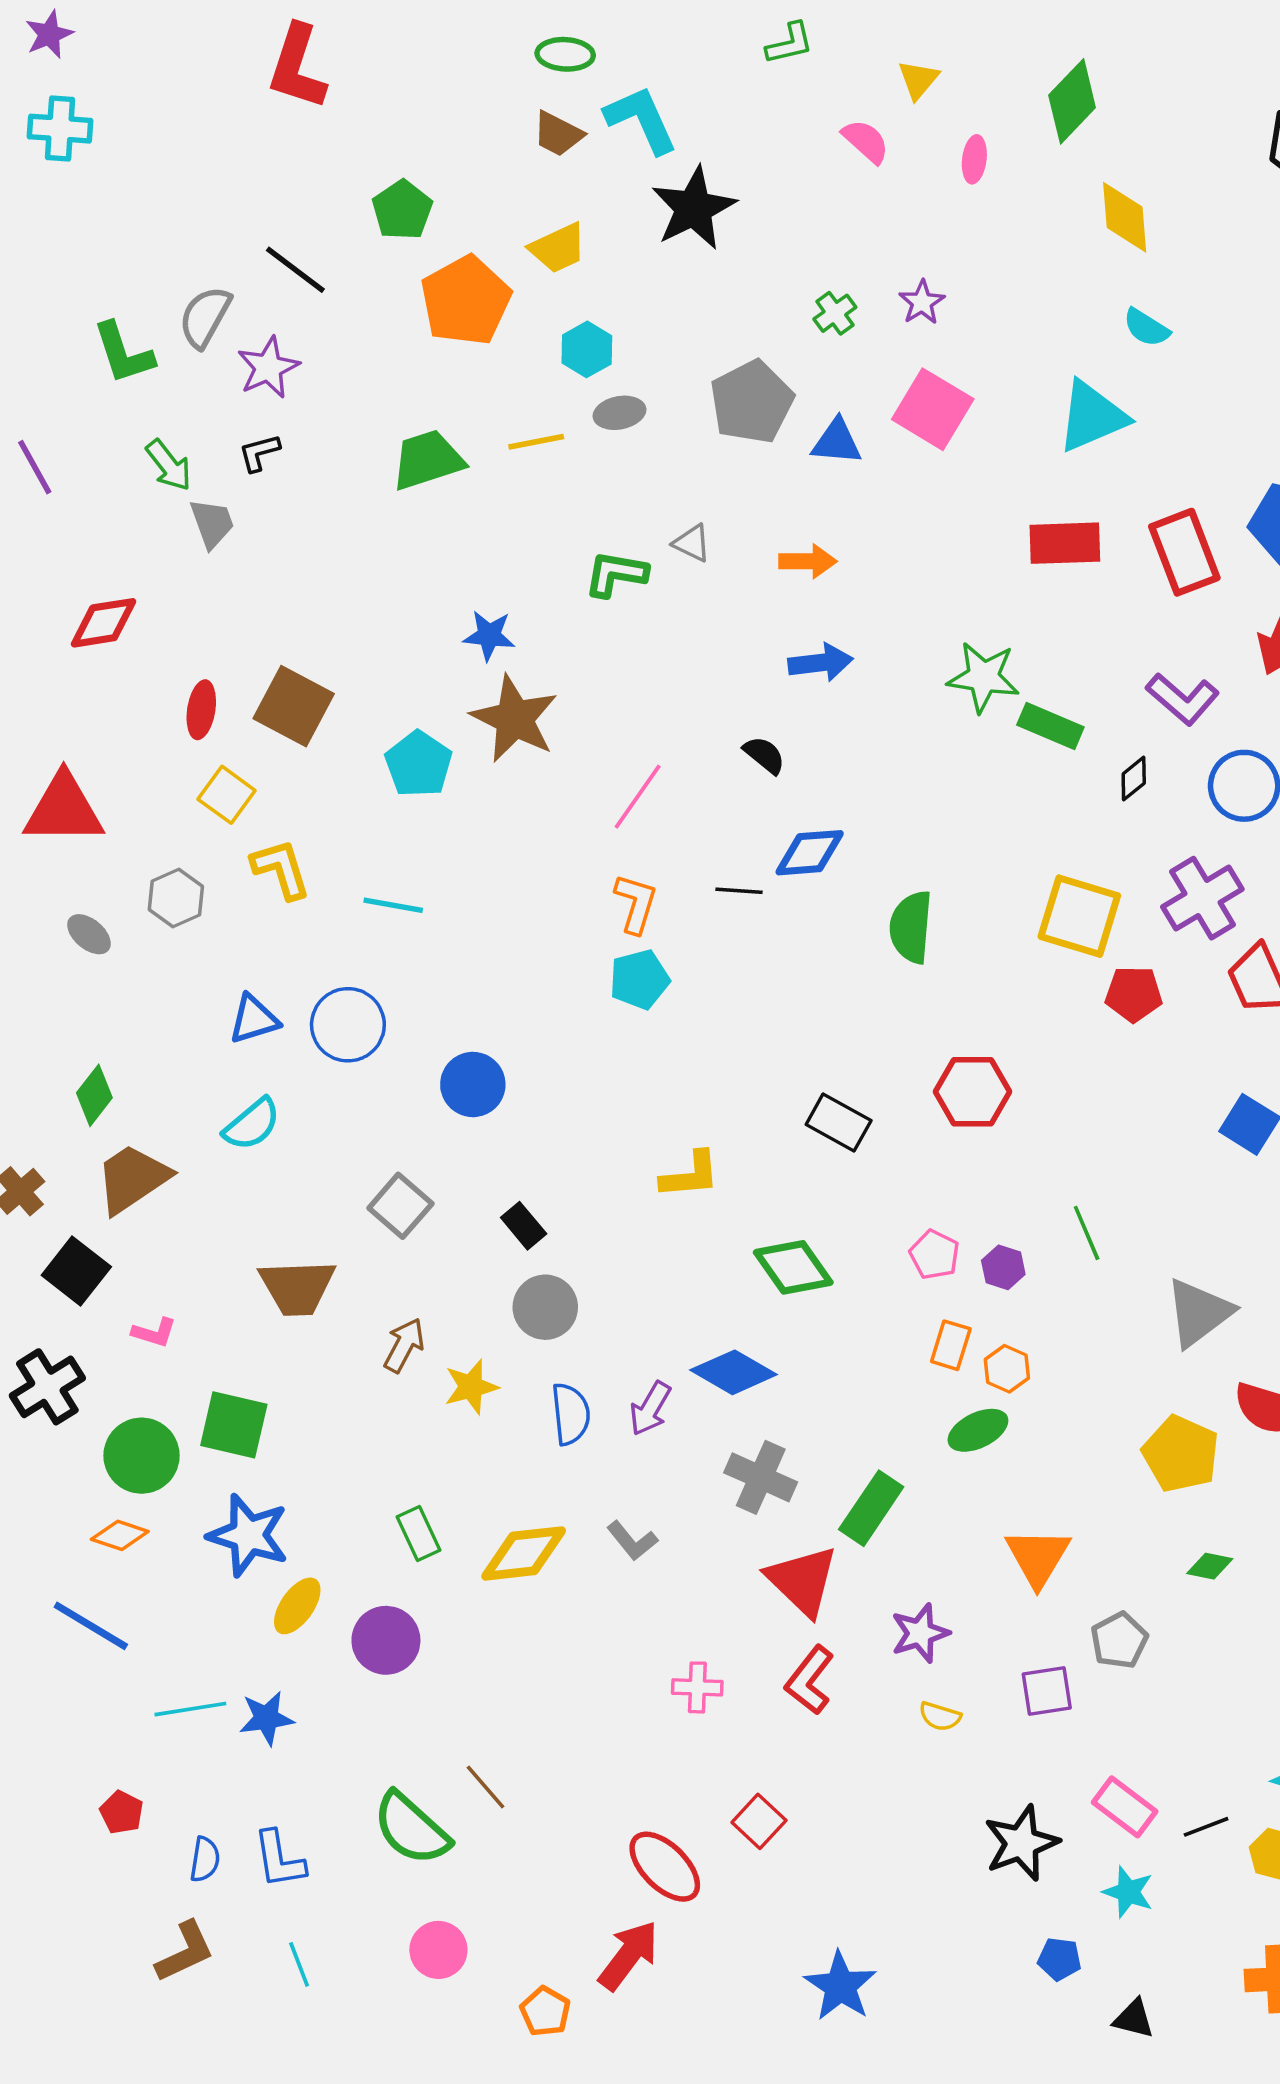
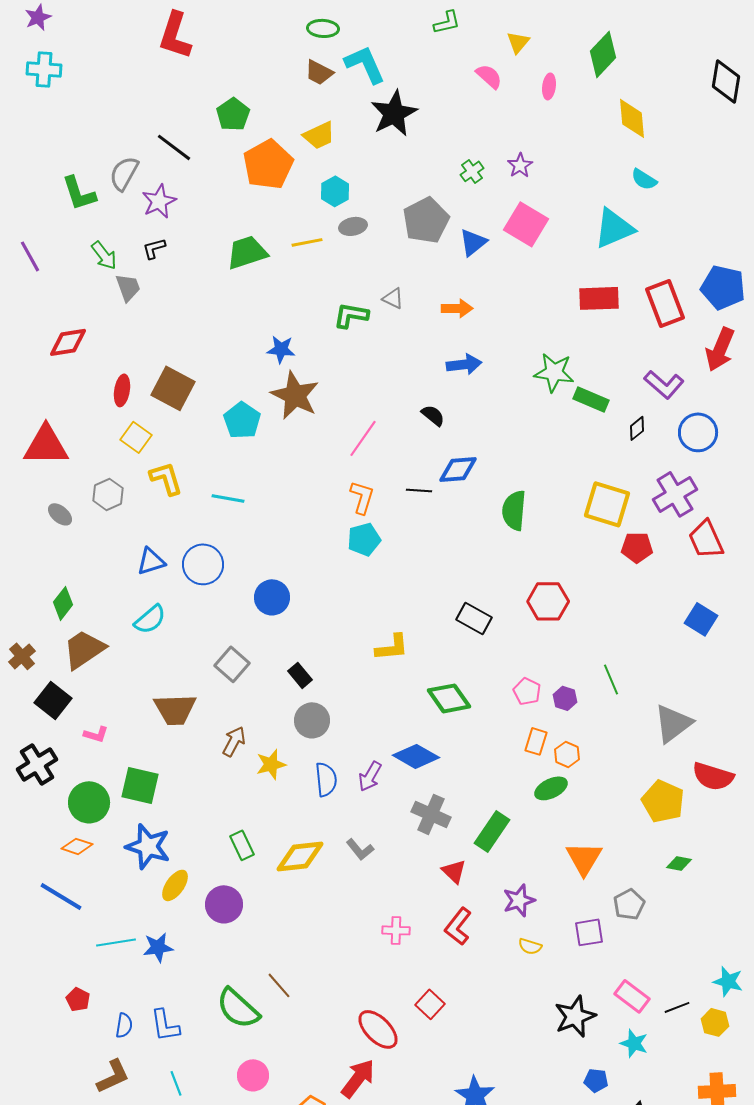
blue triangle: (837, 442) -> (473, 242), turned -44
red triangle: (802, 1581) -> (454, 871), size x0.6

